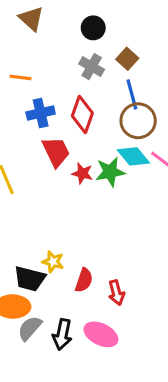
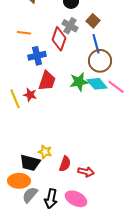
red diamond: (82, 115) -> (59, 39), moved
red trapezoid: (56, 152) -> (47, 81), turned 45
green star: (110, 172) -> (79, 82), moved
red star: (82, 173) -> (30, 95), moved
red arrow: (116, 293) -> (86, 172), turned -63

